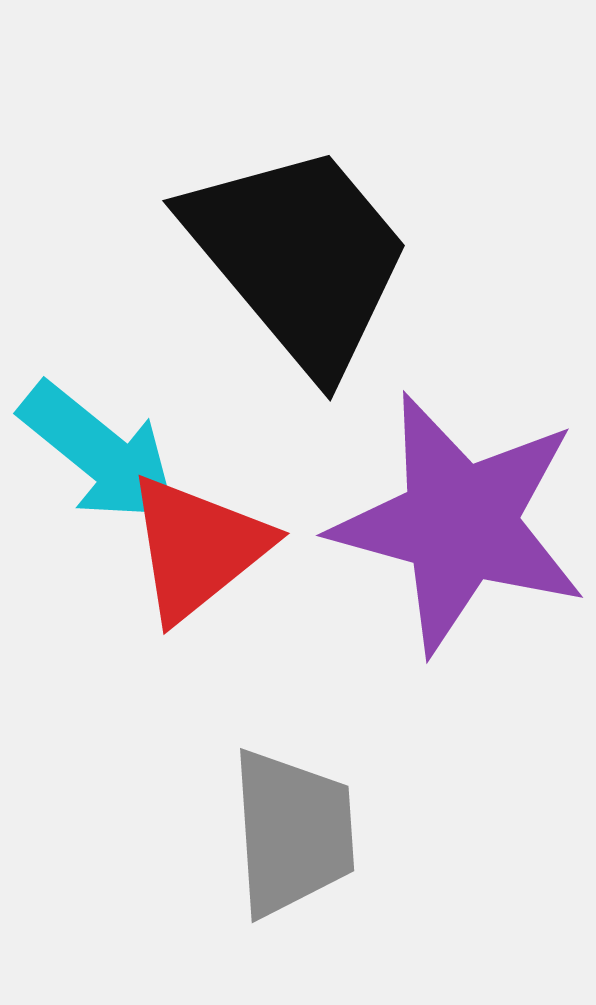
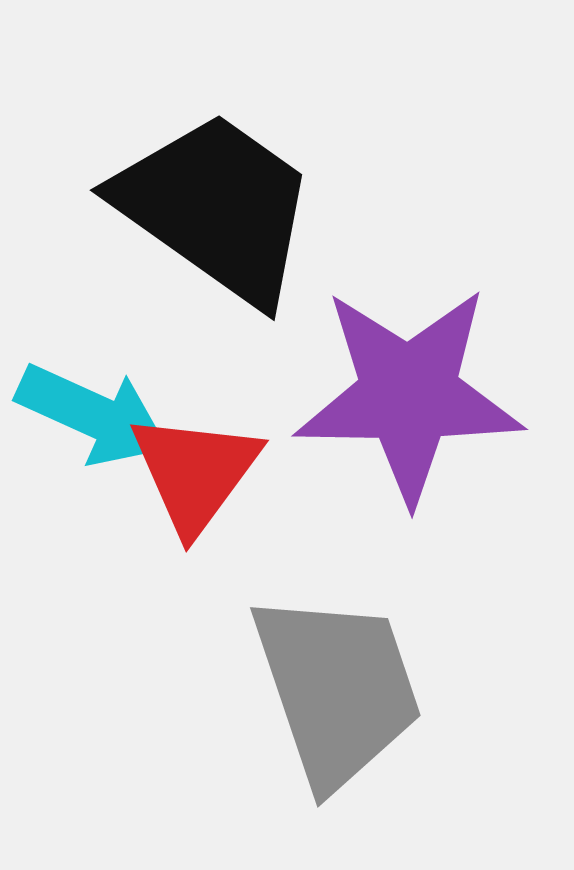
gray trapezoid: (293, 833) -> (337, 690), size x1.4

